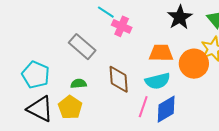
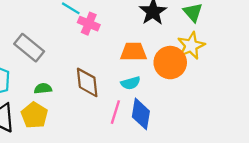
gray rectangle: (82, 47) -> (29, 48), moved
cyan semicircle: (158, 81) -> (131, 83), size x0.7
blue diamond: (166, 109) -> (141, 114), turned -48

